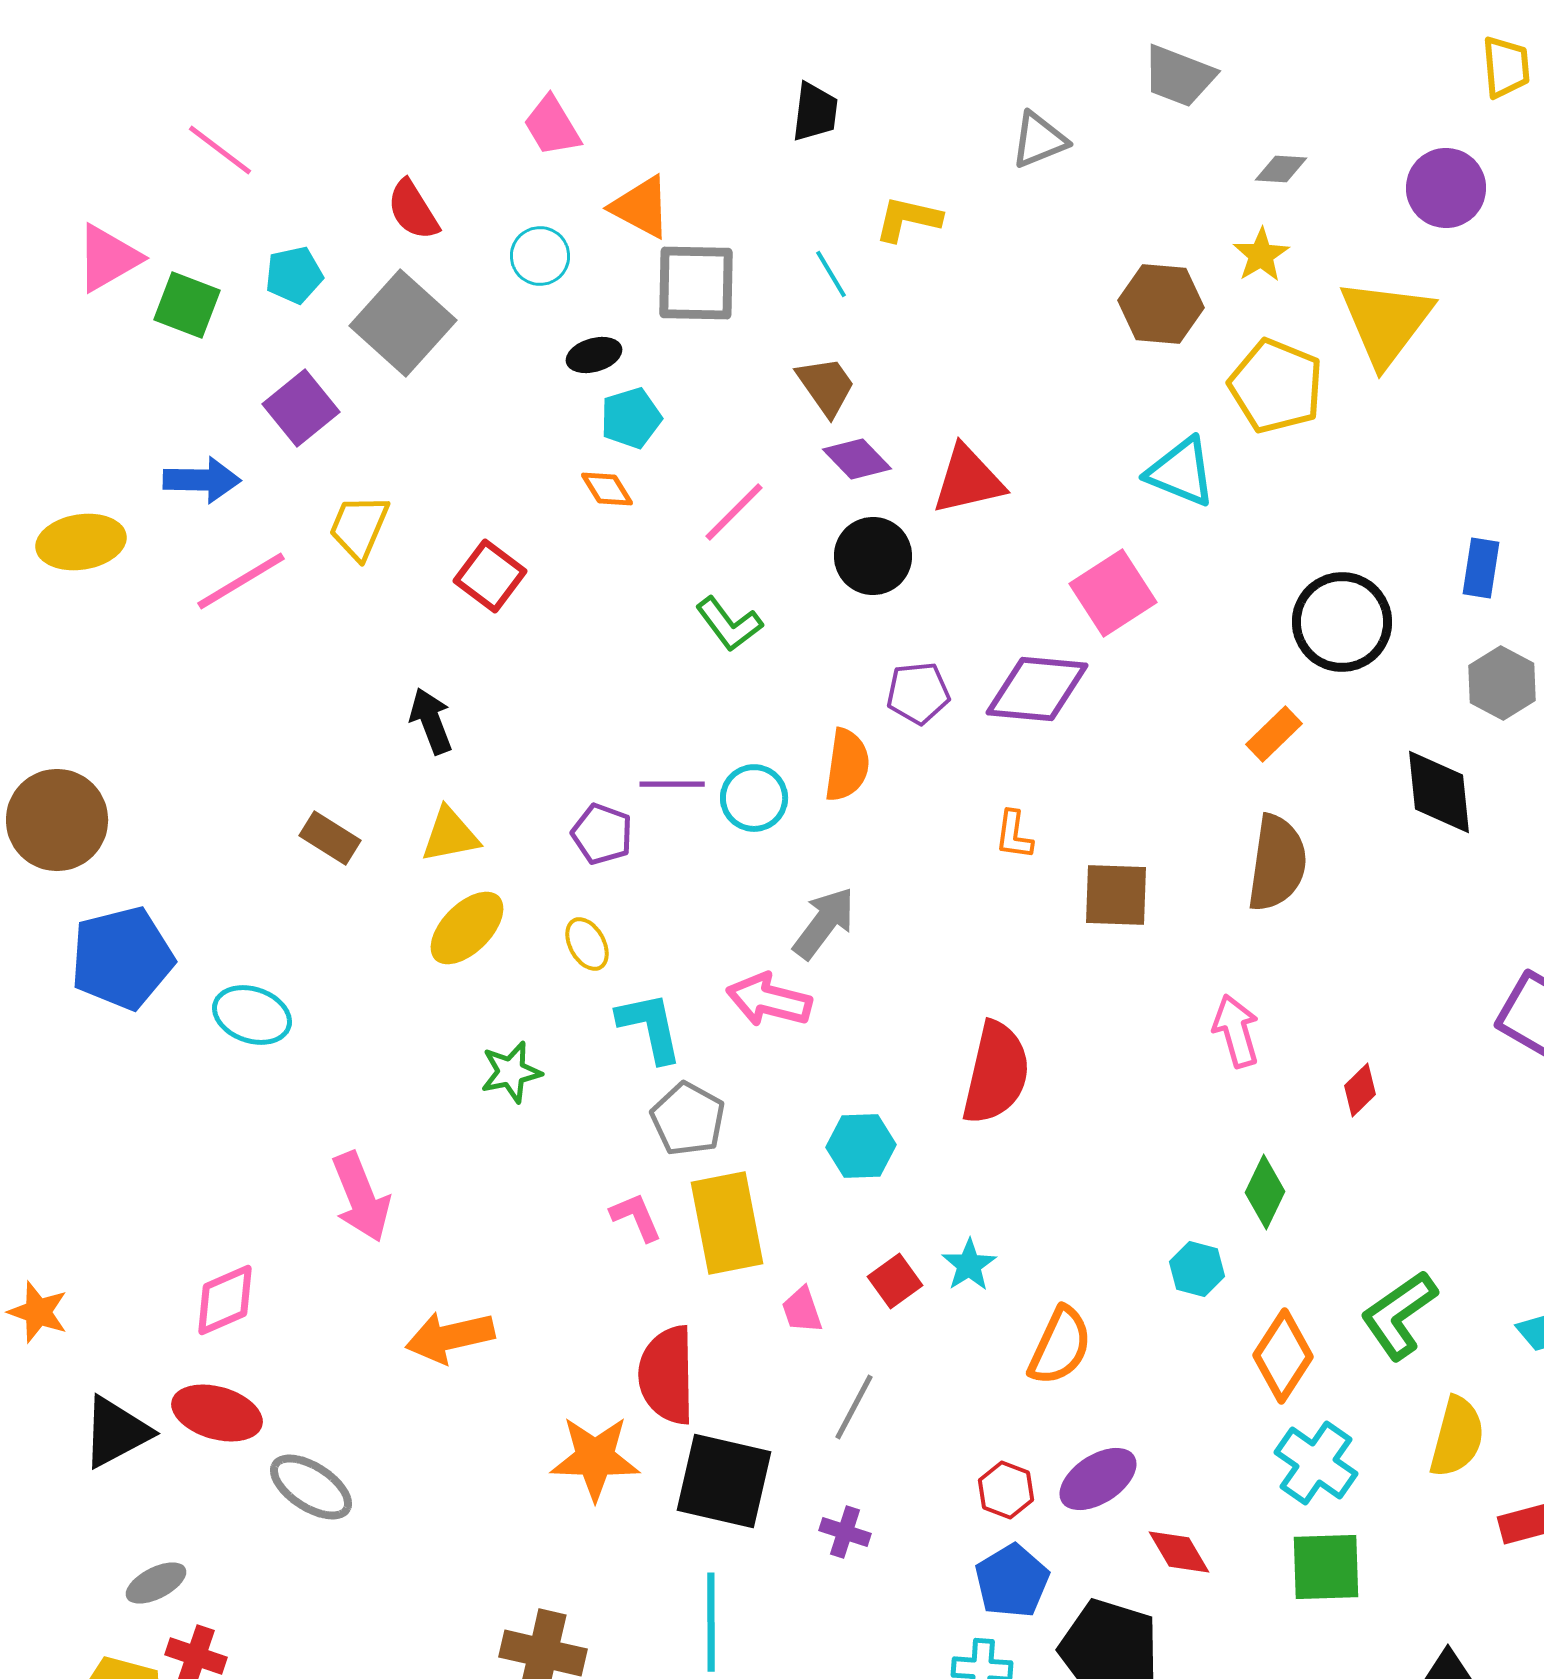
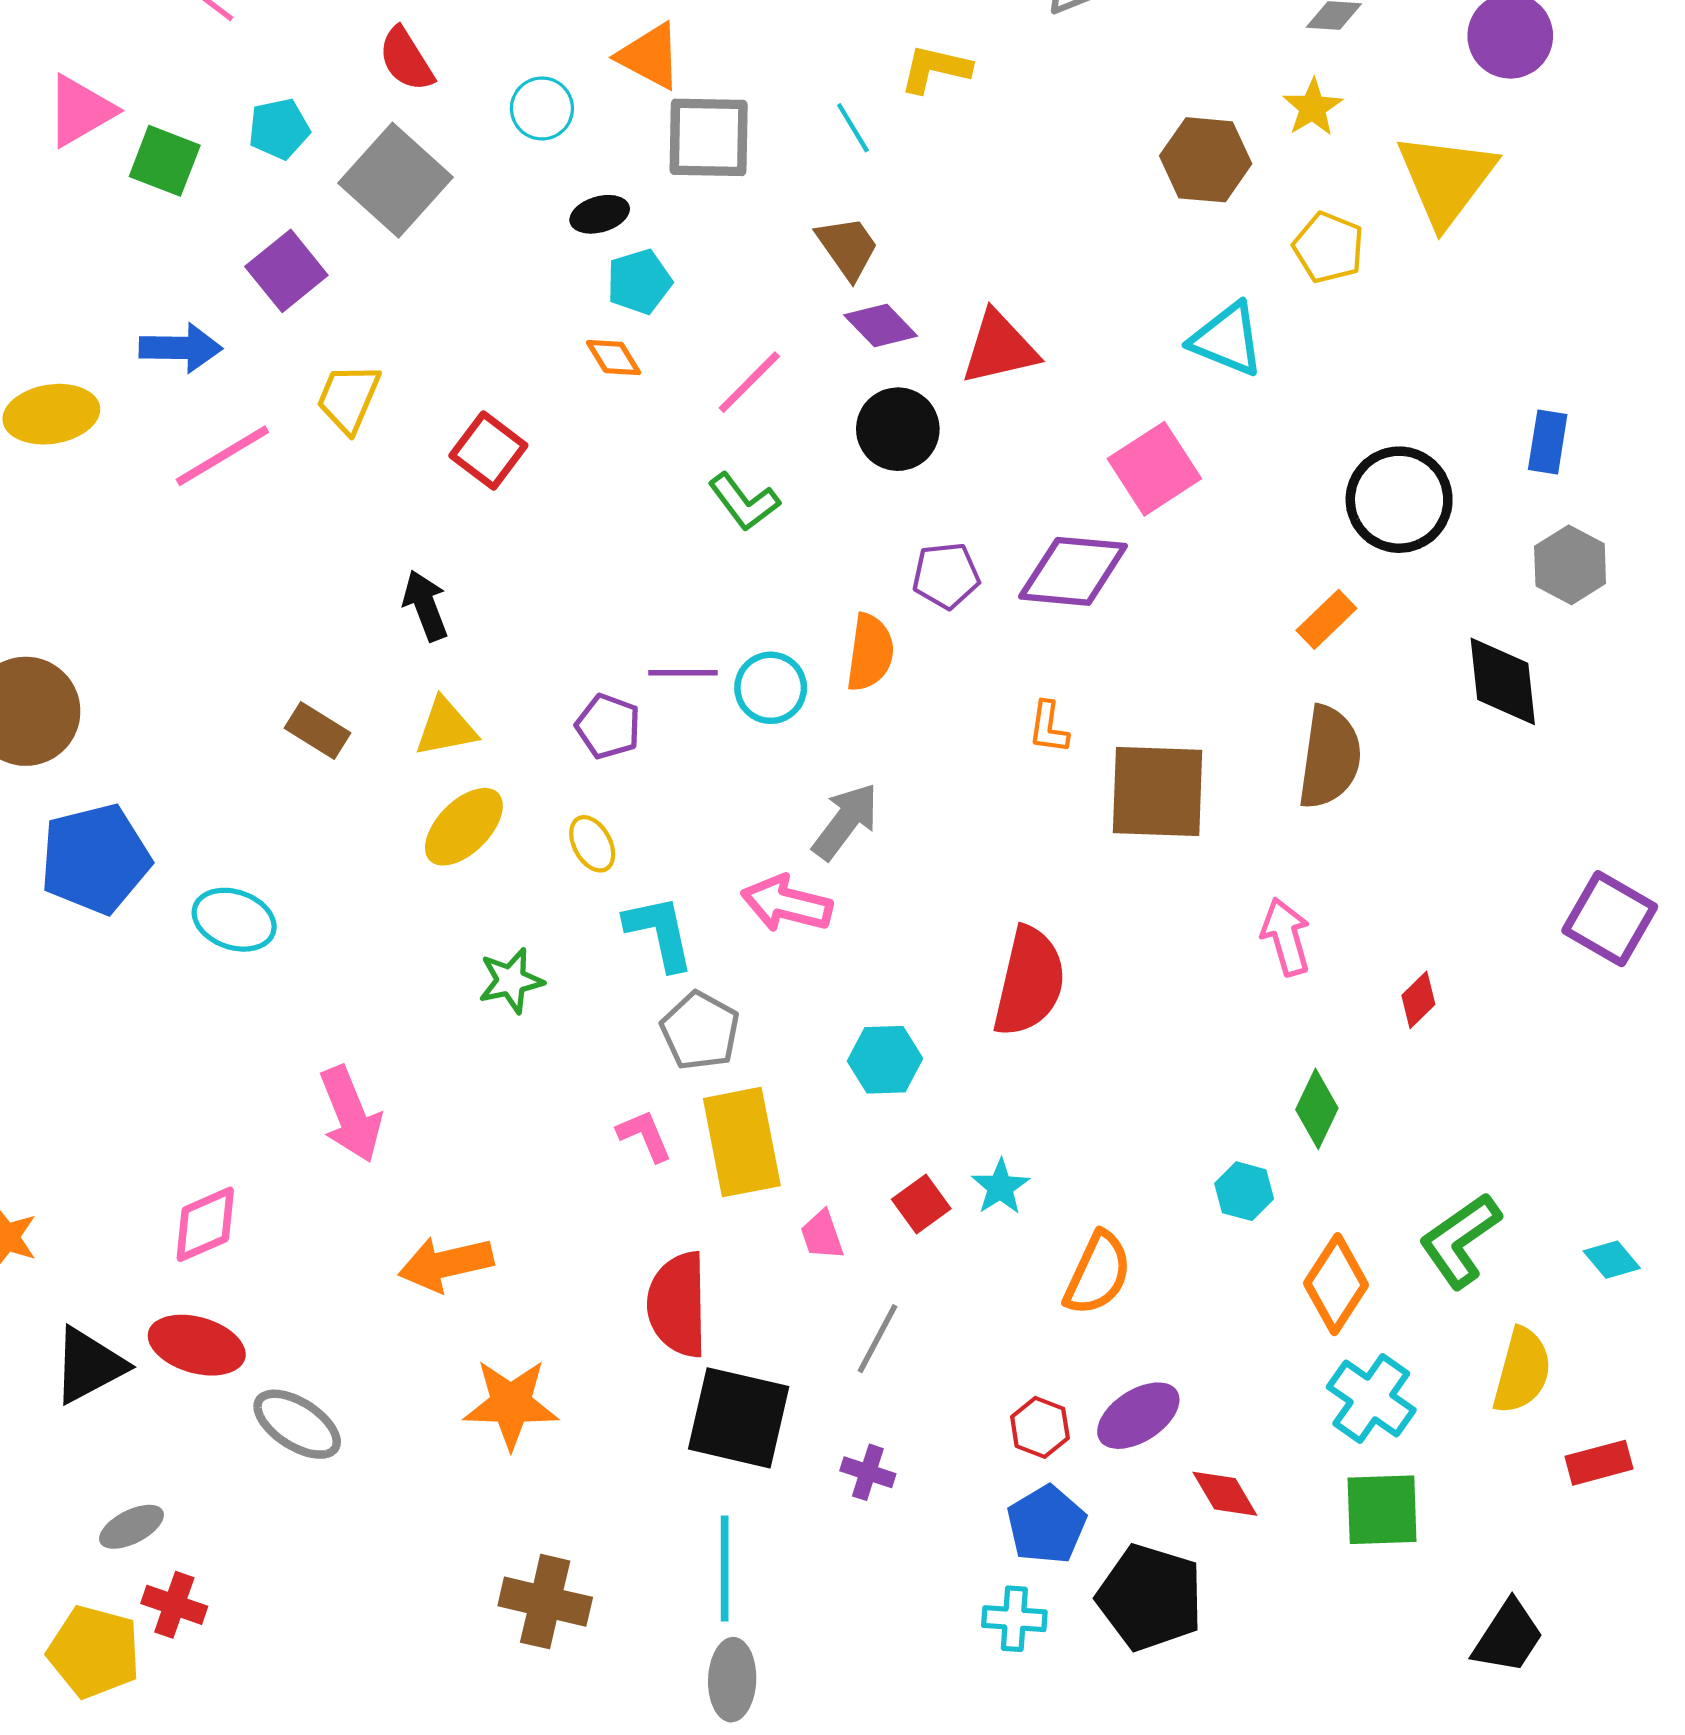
yellow pentagon: (1276, 386) -> (1329, 247), size x0.7
brown square: (1116, 895) -> (1158, 791), size x1.4
orange star: (595, 1458) -> (511, 1404), moved

